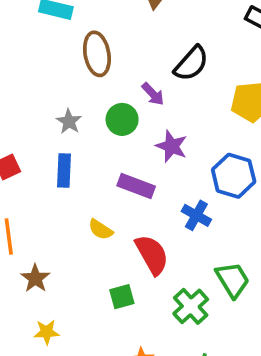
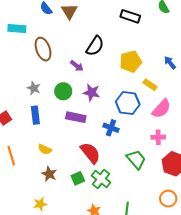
green circle: (122, 119) -> (63, 91), moved
yellow semicircle: (101, 229) -> (45, 149), moved
brown star: (35, 278) -> (49, 174), moved
green cross: (191, 306) -> (101, 179), moved

